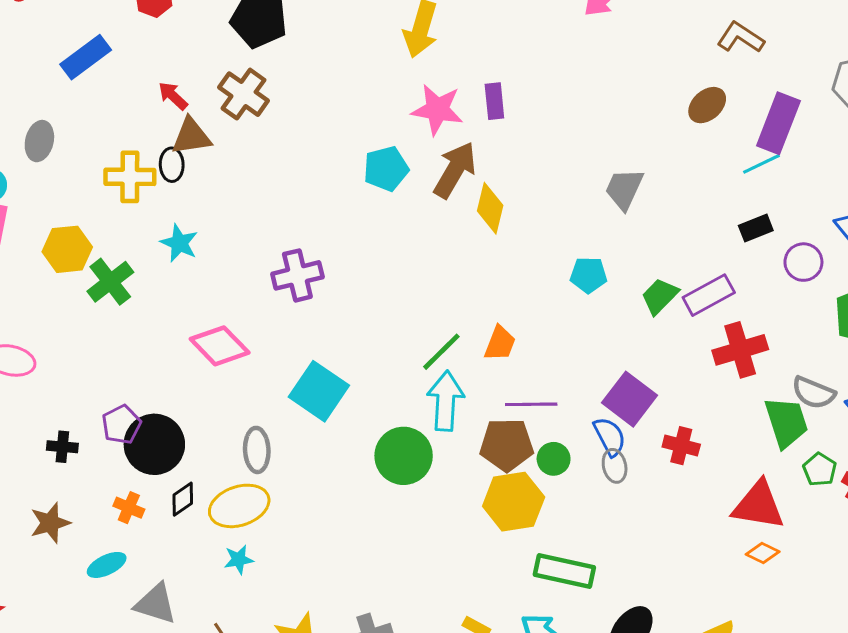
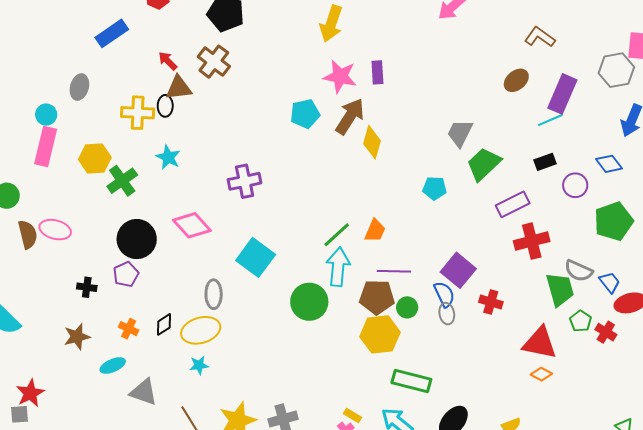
green trapezoid: (660, 296) -> (484, 164), moved, size x1.4
black circle: (154, 444) -> (137, 239), moved

